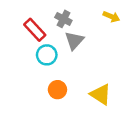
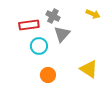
red rectangle: (35, 30) -> (29, 25), turned -54
yellow triangle: (101, 94) -> (89, 69), moved

